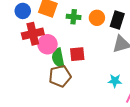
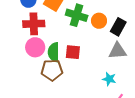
green cross: (74, 17) -> (77, 15), size x1.5
pink circle: (47, 44) -> (35, 47), moved
cyan star: (115, 81) -> (109, 79), moved

